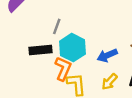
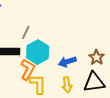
yellow arrow: (109, 82) -> (67, 85), turned -56

